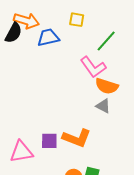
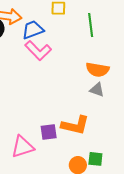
green line: (106, 41) -> (91, 25), turned -40
pink L-shape: (93, 67) -> (38, 51), moved

